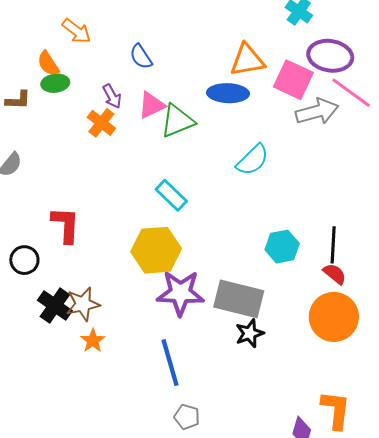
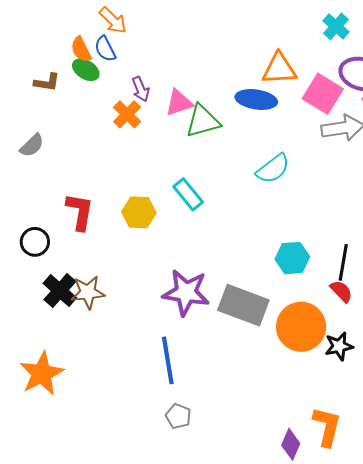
blue semicircle: (141, 57) -> (105, 49), moved
green ellipse: (55, 83) -> (86, 70), turned 32
yellow hexagon: (156, 250) -> (139, 212), moved, size x0.7
orange circle: (334, 317) -> (301, 327), moved
black star: (250, 333) -> (339, 346), moved
orange star: (93, 341) -> (42, 374), moved, size x1.8

